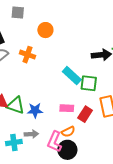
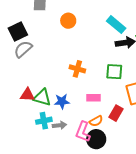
orange cross: (27, 55) -> (77, 69), moved
cyan rectangle: (72, 76) -> (116, 25), moved
red rectangle: (85, 114) -> (116, 113), moved
cyan cross: (14, 143) -> (44, 121), moved

